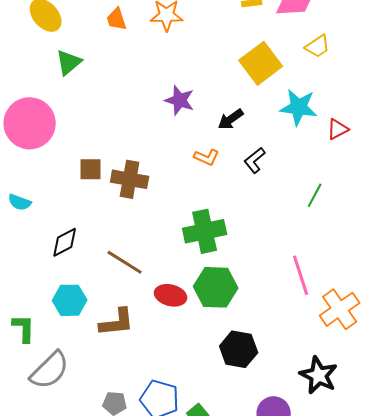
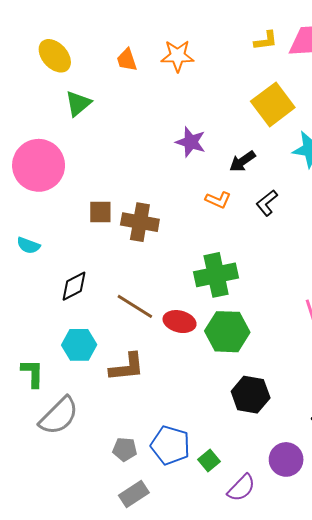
red ellipse: (171, 295) -> (180, 322), moved

